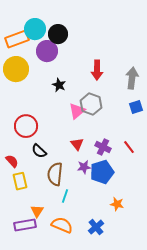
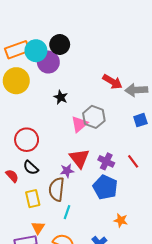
cyan circle: (35, 29) -> (36, 51), moved
red arrow: (97, 70) -> (112, 82), moved, turned -60
gray arrow: (132, 78) -> (136, 90), turned -100
red triangle: (77, 144) -> (79, 158), size x1.5
black semicircle: (39, 151) -> (31, 168), moved
purple star: (84, 167) -> (67, 171), moved
blue pentagon: (102, 172) -> (105, 187), turned -30
yellow rectangle: (20, 181) -> (33, 199), moved

